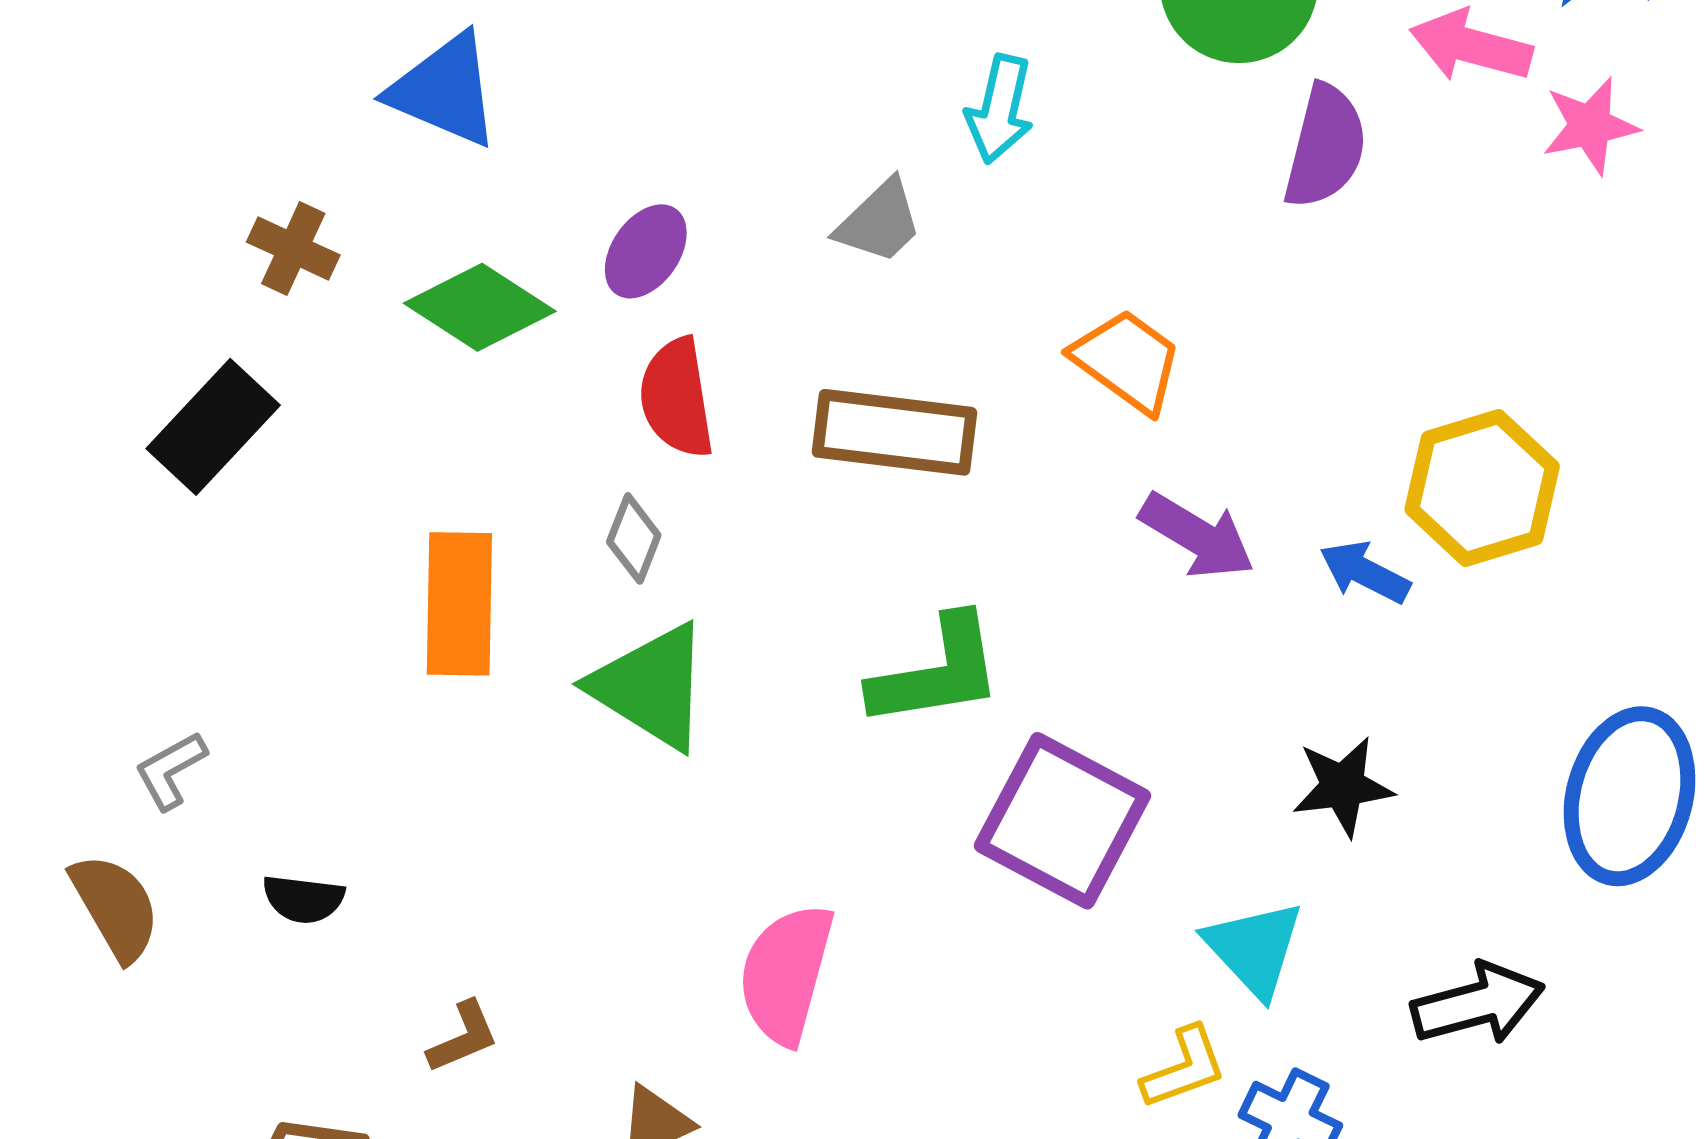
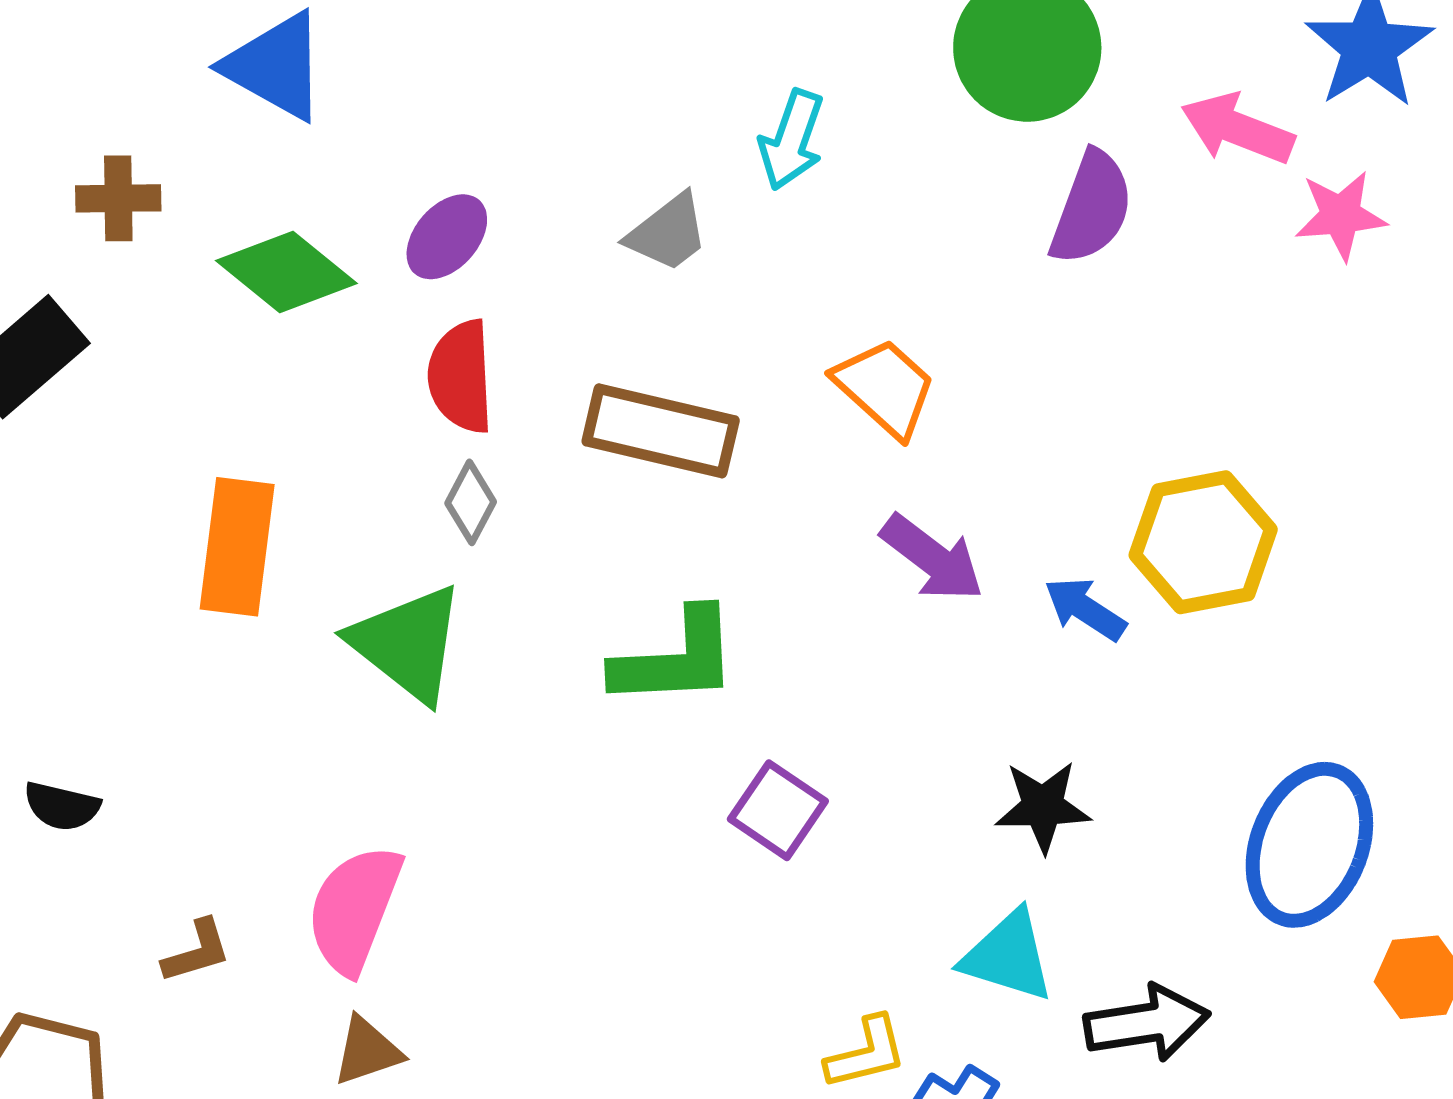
brown cross: (293, 248) -> (118, 198), turned -32
gray diamond: (634, 538) -> (471, 502), moved
purple square: (1062, 821) -> (778, 810), size x0.6
cyan triangle: (1254, 949) -> (1008, 956), moved, turned -36
pink semicircle: (786, 974) -> (354, 909), moved

